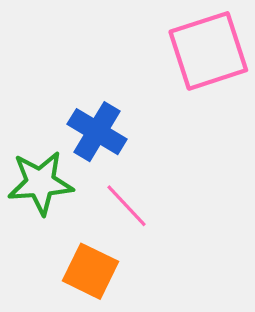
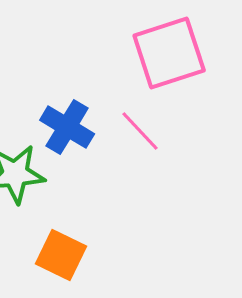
pink line: (126, 206) -> (140, 131), moved

